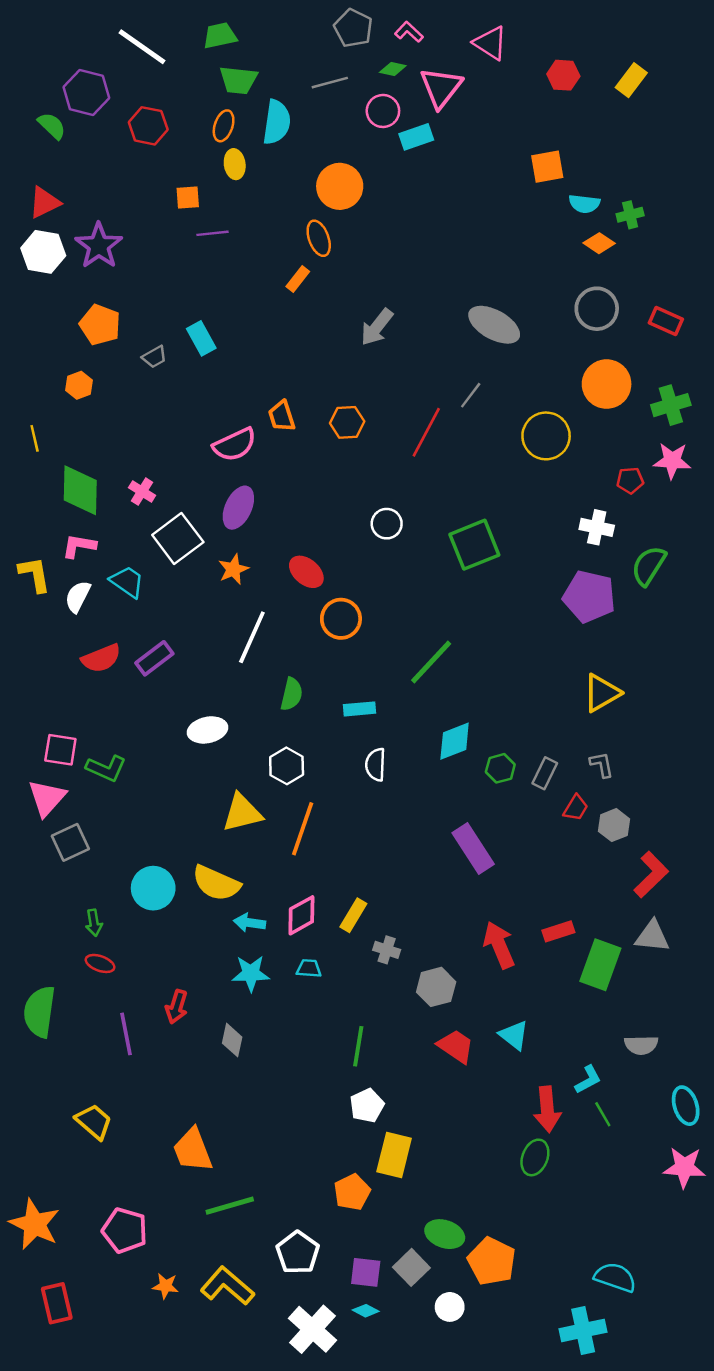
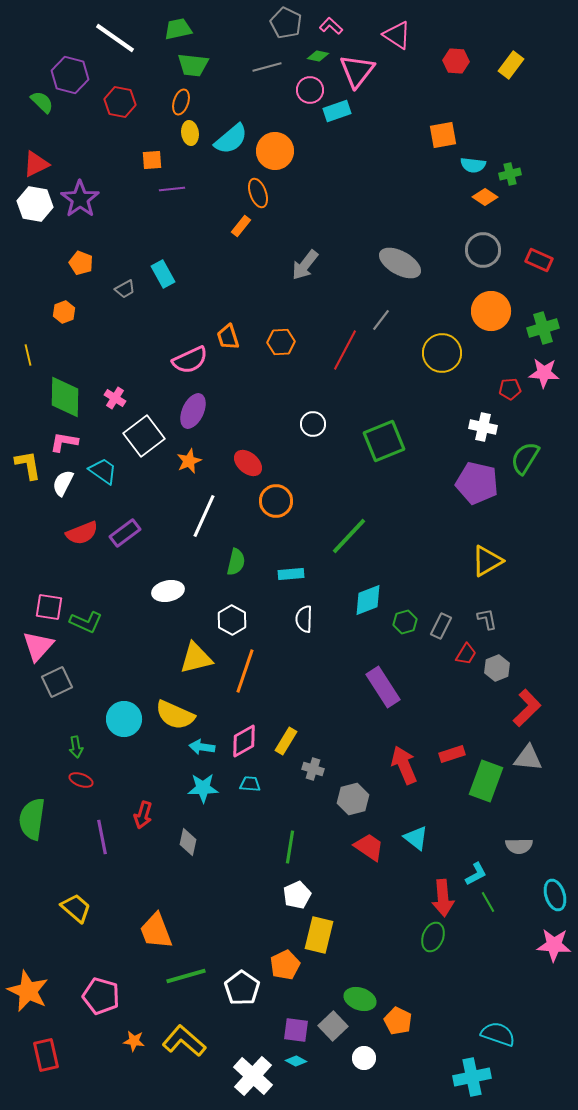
cyan semicircle: (277, 122) -> (231, 139), moved, turned 42
orange pentagon: (100, 325) -> (81, 263), size x0.7
white pentagon: (298, 1253) -> (242, 988), moved
orange pentagon: (492, 1261) -> (398, 1021), size x0.7

